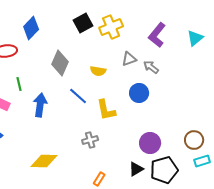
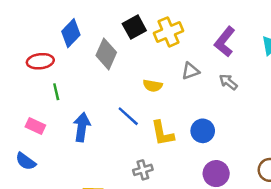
gray diamond: (60, 63) -> (106, 54), moved
gray arrow: (151, 67) -> (228, 82), moved
green line: (19, 84) -> (56, 92), moved
blue circle: (139, 93) -> (203, 131), moved

